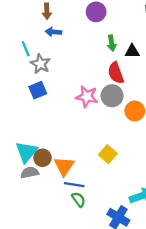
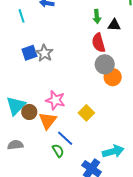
gray star: (40, 64) -> (44, 53), moved
gray circle: (112, 96) -> (105, 64), moved
pink star: (87, 97) -> (55, 100), moved
gray semicircle: (30, 172) -> (15, 145), moved
blue line: (74, 185) -> (65, 138), moved, turned 30

